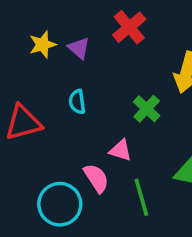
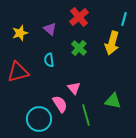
yellow star: (42, 45) -> (20, 33), moved
green cross: (147, 109) -> (79, 48), moved
pink triangle: (121, 150) -> (74, 88), turned 32

